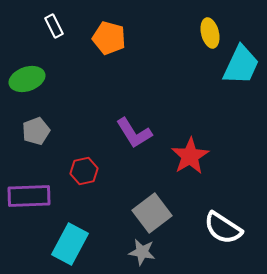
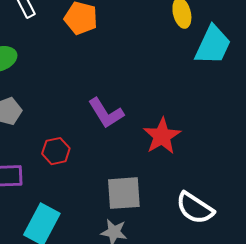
gray square: (152, 213) -> (124, 193), turned 33

